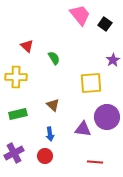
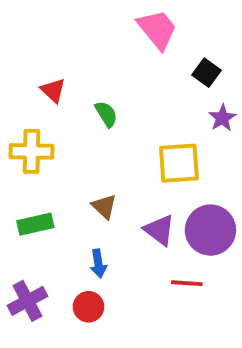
black square: (105, 24) -> (207, 73), moved
purple triangle: (83, 129) -> (159, 230), moved, turned 30
red line: (95, 162) -> (187, 283), moved

